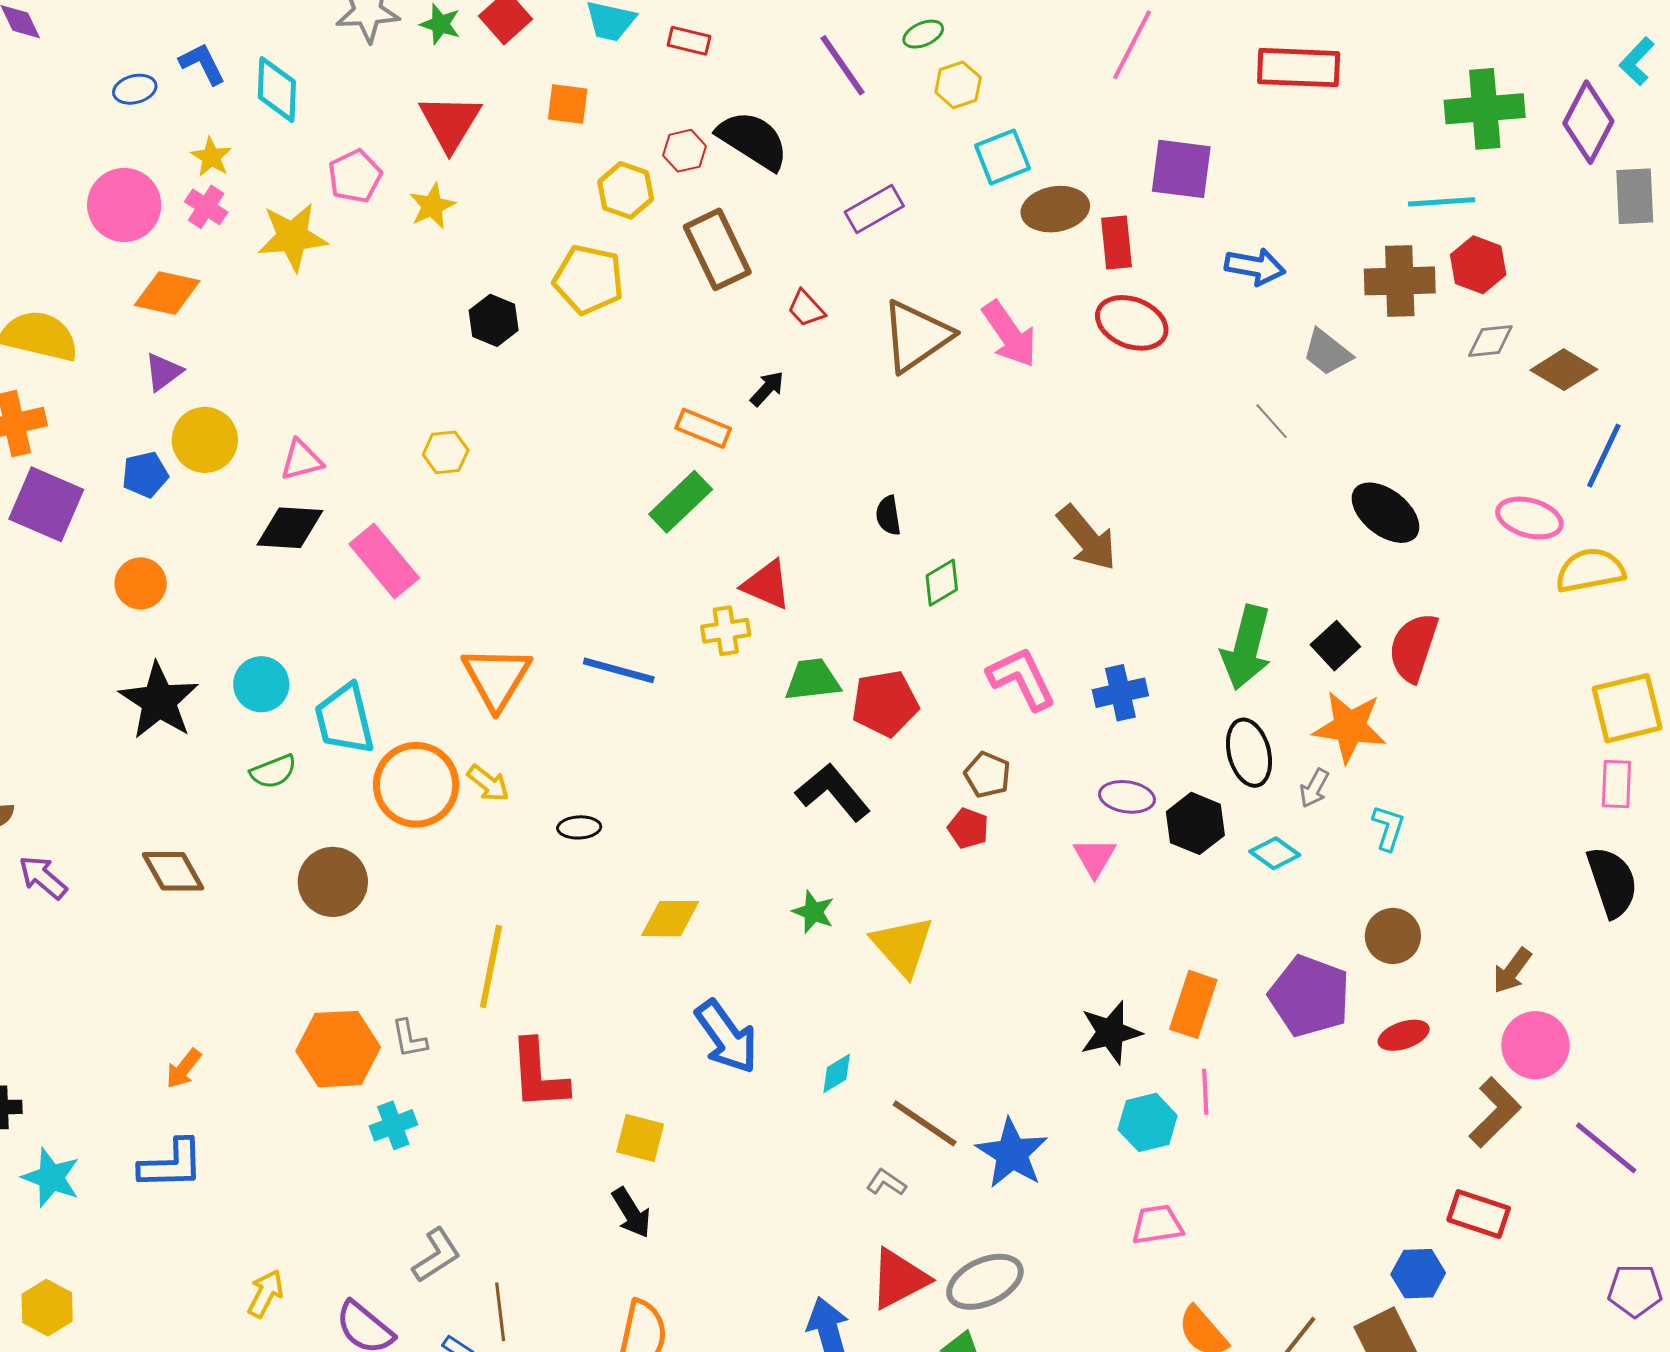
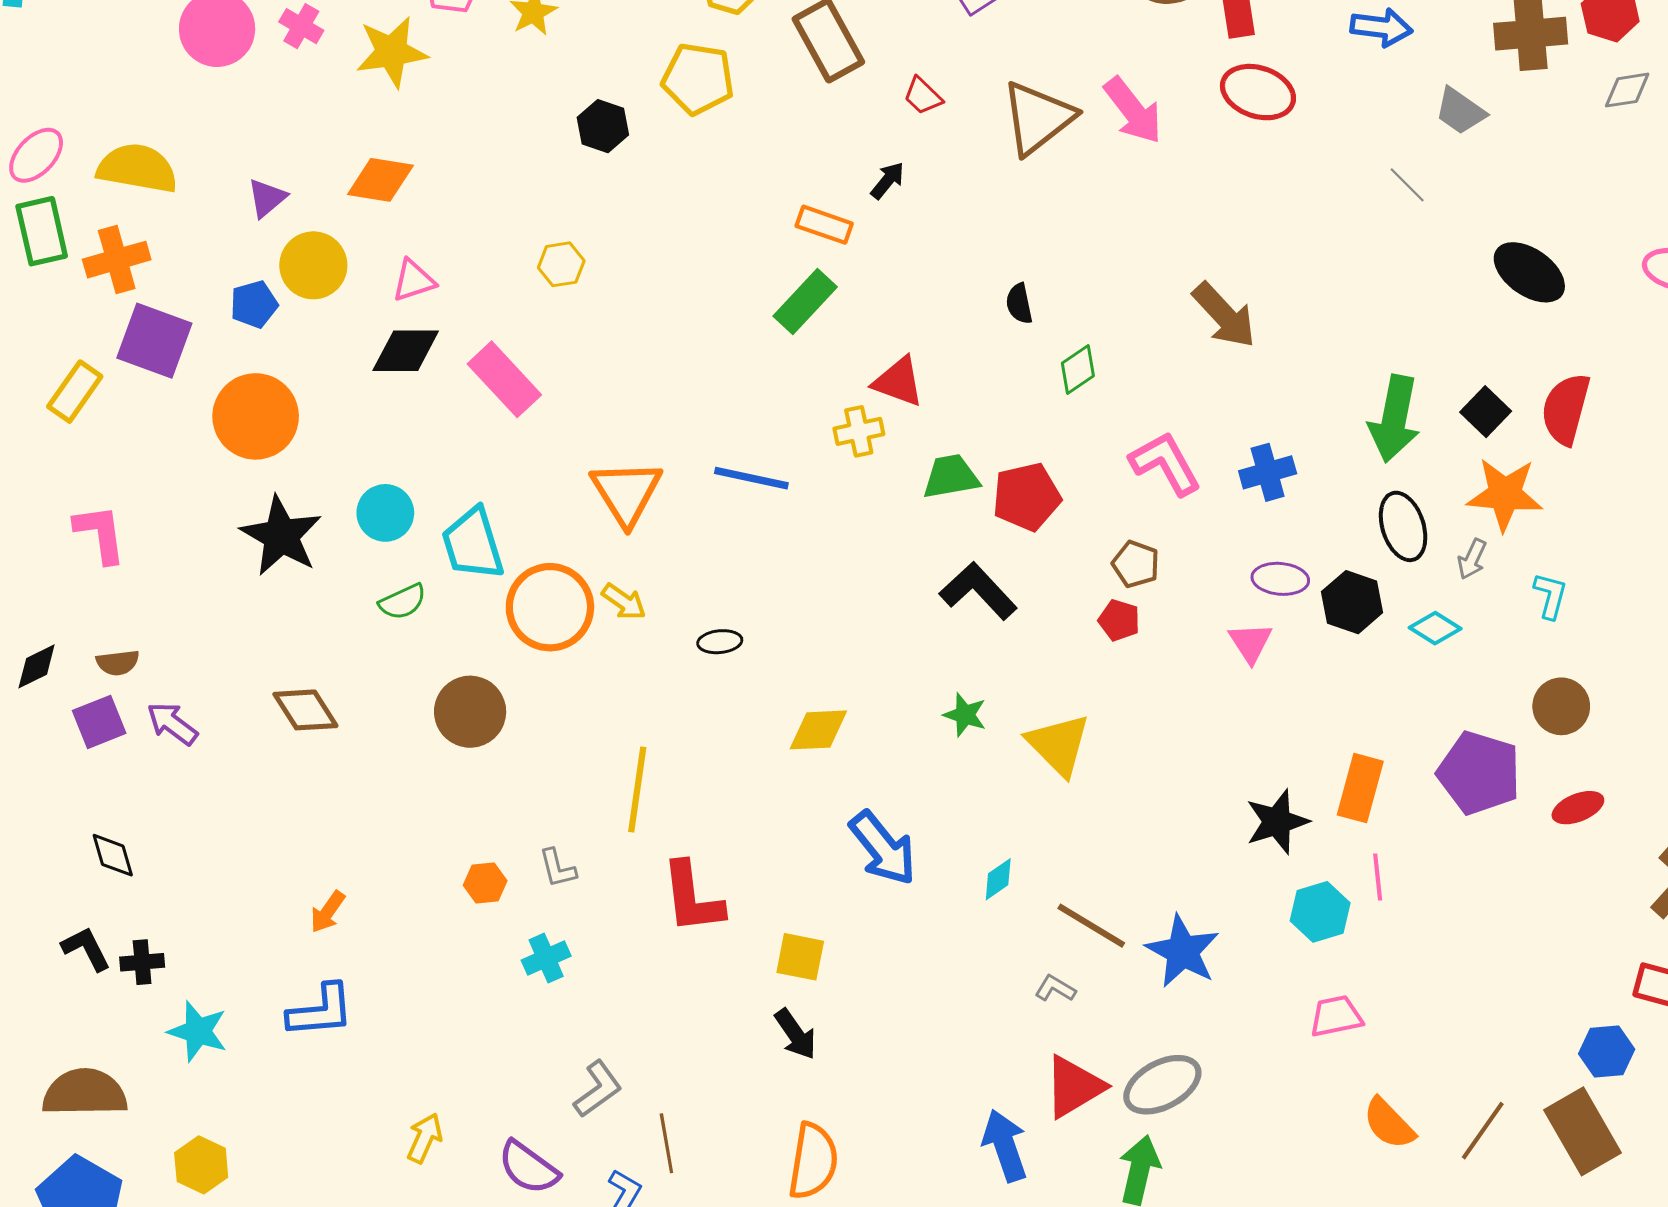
orange diamond: (167, 293) -> (380, 180), moved
orange circle: (141, 583) -> (256, 416), size x1.6
orange hexagon: (338, 1049) -> (485, 883), size x0.5

